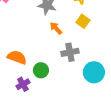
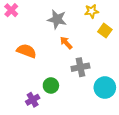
yellow square: (83, 21) -> (105, 31), moved
orange semicircle: (17, 57) -> (26, 51), moved

